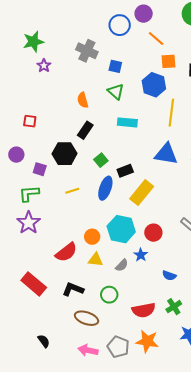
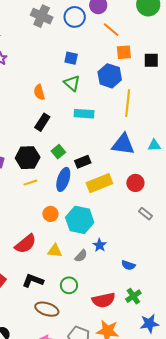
gray cross: (87, 51) -> (42, 16), moved
black hexagon: (65, 154) -> (28, 158), moved
yellow rectangle: (142, 193) -> (99, 183), turned 30
red circle: (153, 233) -> (135, 183), moved
orange circle: (92, 237) -> (50, 214), moved

